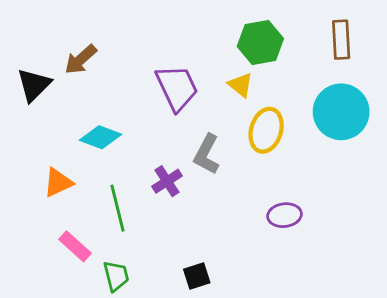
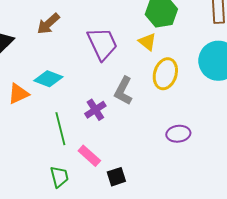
brown arrow: (81, 59) -> (48, 24), moved
orange triangle: (58, 183) -> (18, 94), moved
pink rectangle: (75, 246) -> (89, 156), moved

